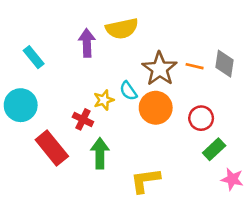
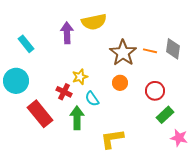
cyan semicircle: (128, 91) -> (92, 99), moved
orange circle: (156, 108) -> (120, 83), size x0.6

